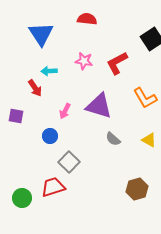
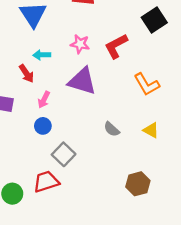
purple triangle: (99, 106) -> (82, 81), moved
pink arrow: (65, 111) -> (44, 100), moved

